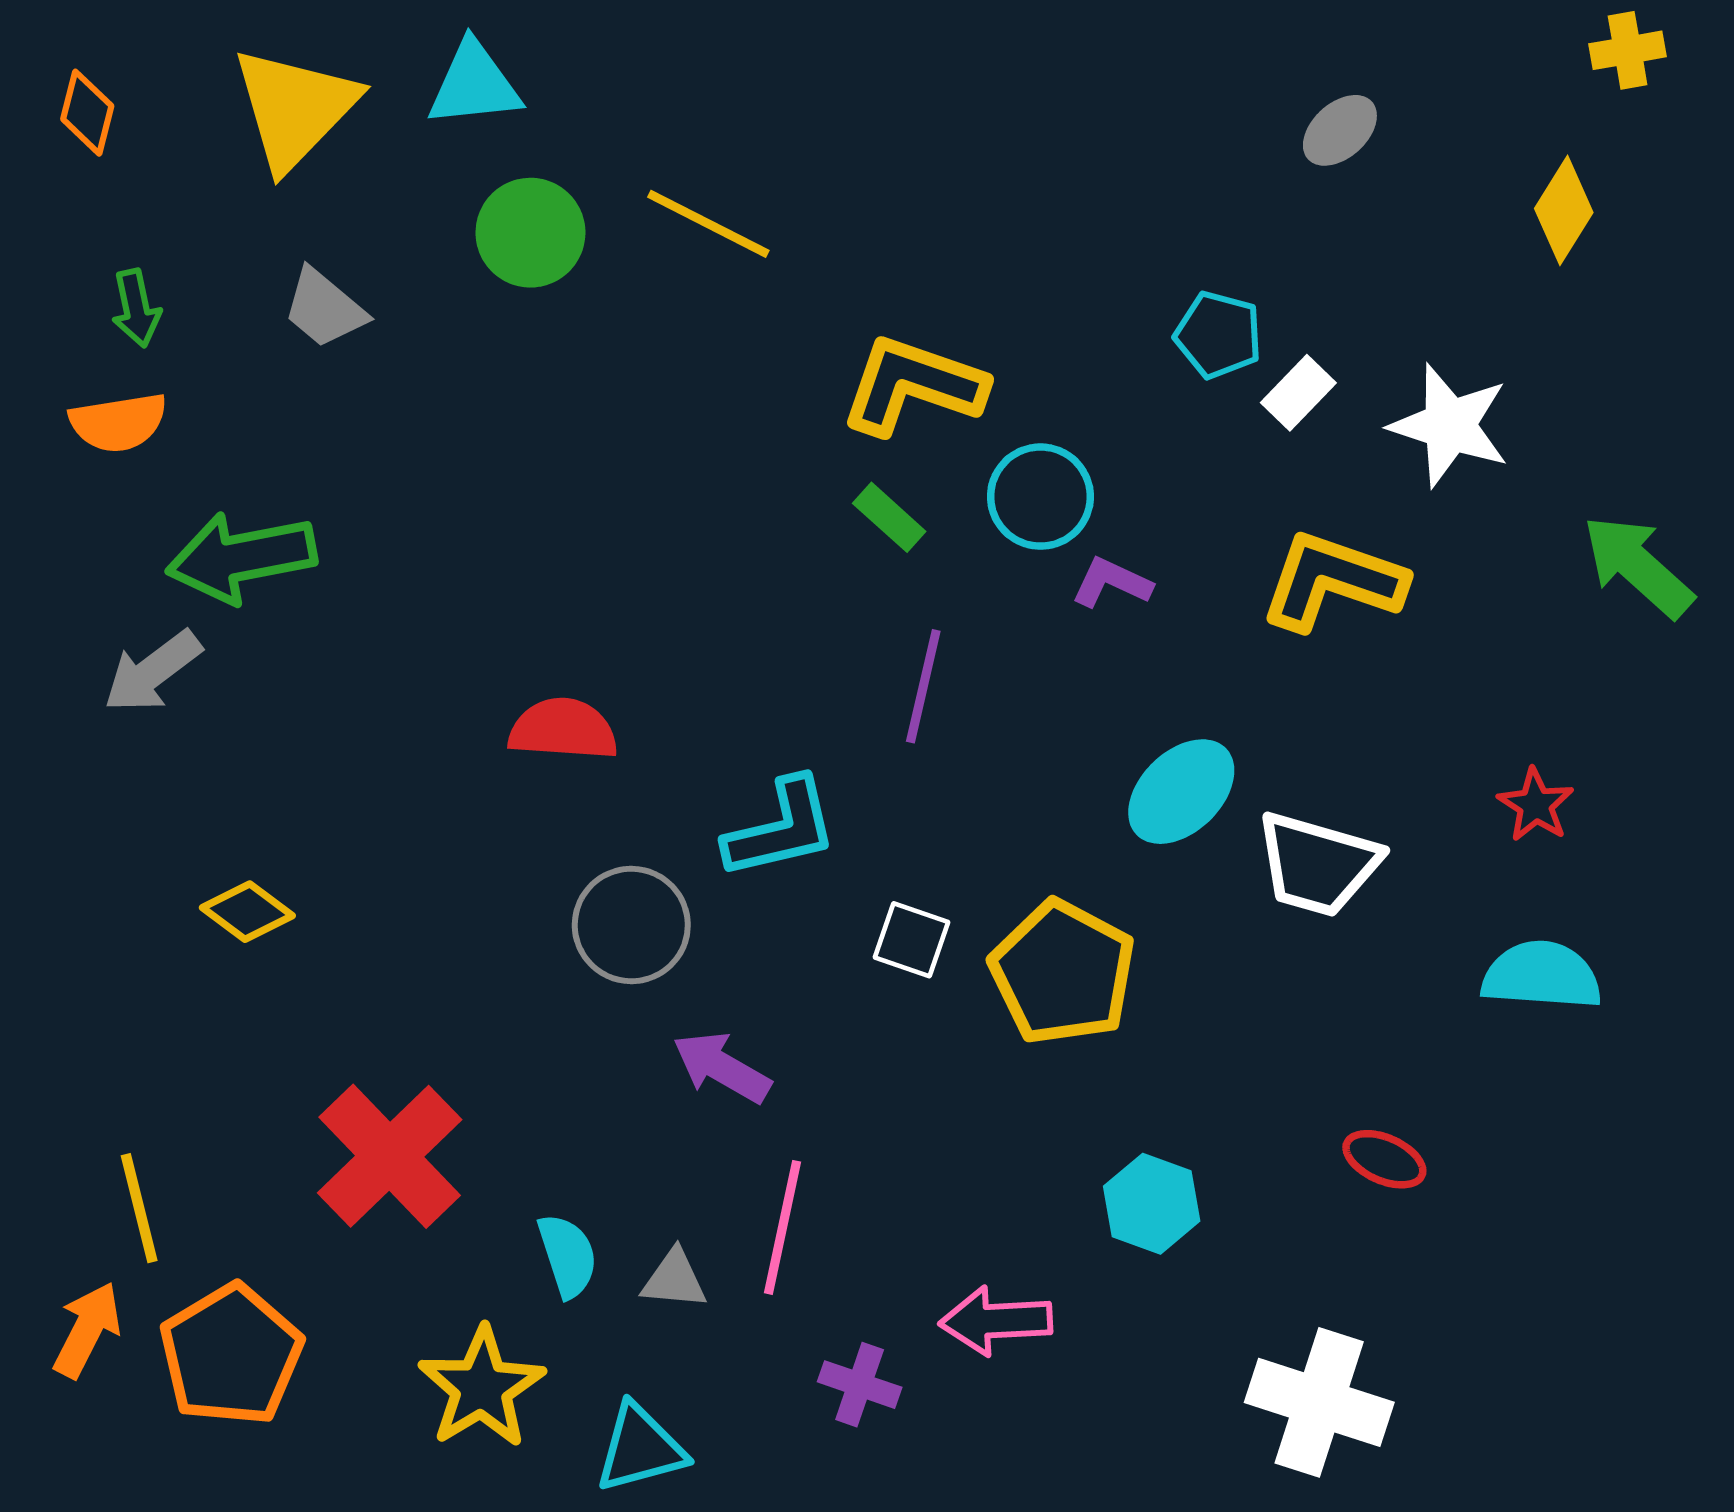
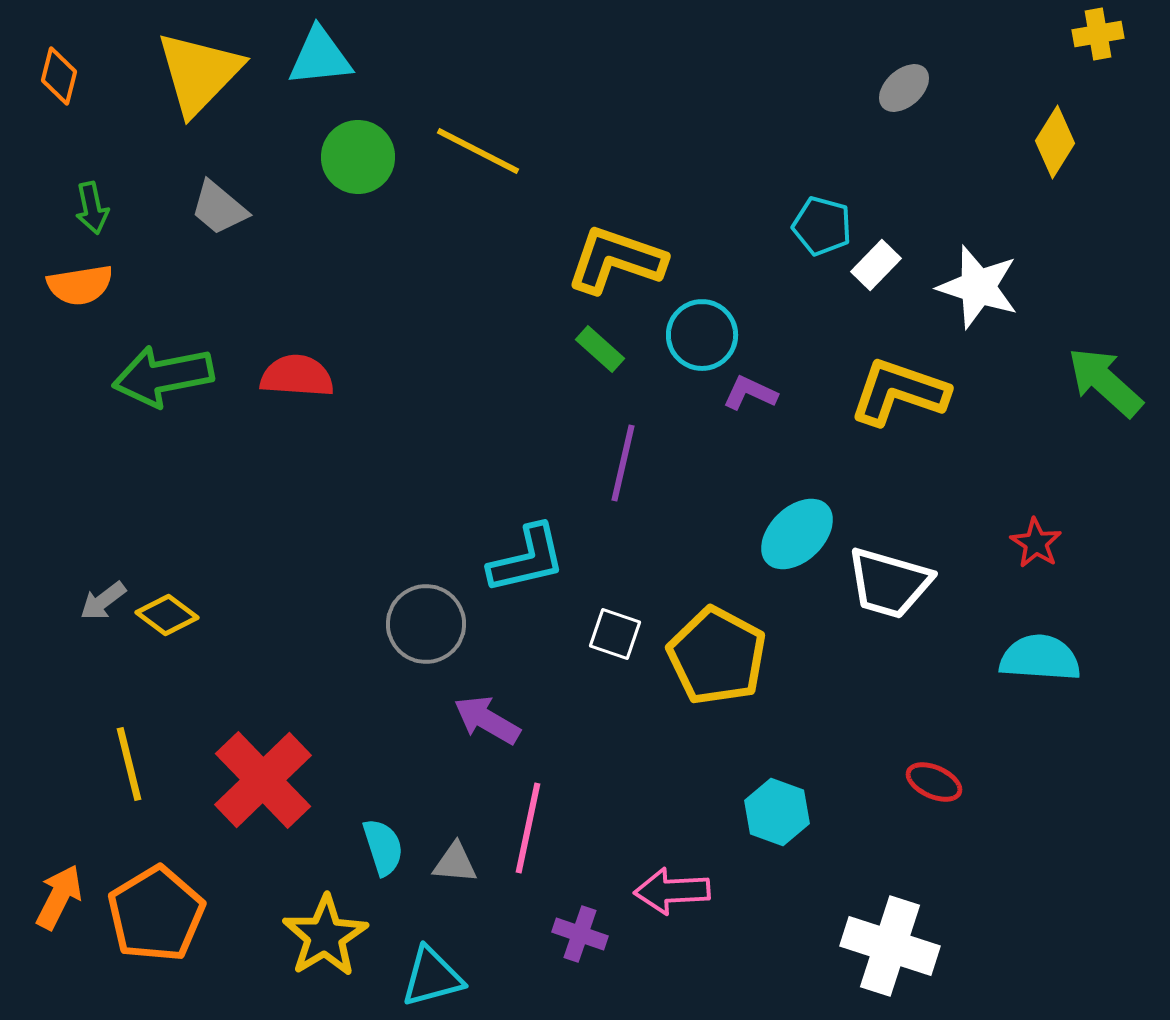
gray arrow: (152, 671) -> (103, 601), moved, size x0.7
red semicircle: (563, 729) -> (297, 376), moved
yellow line: (139, 1208) -> (129, 764), moved

